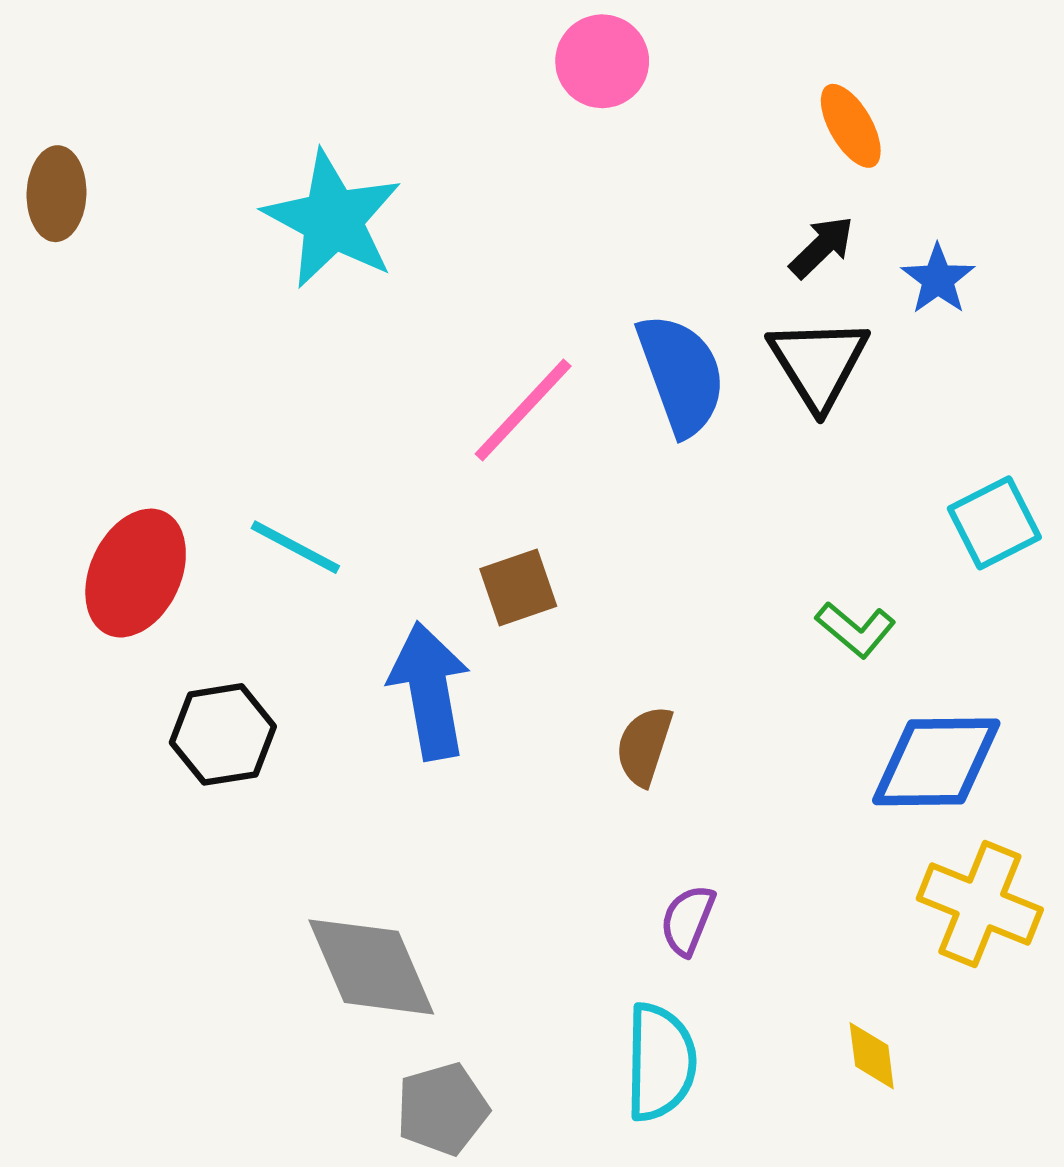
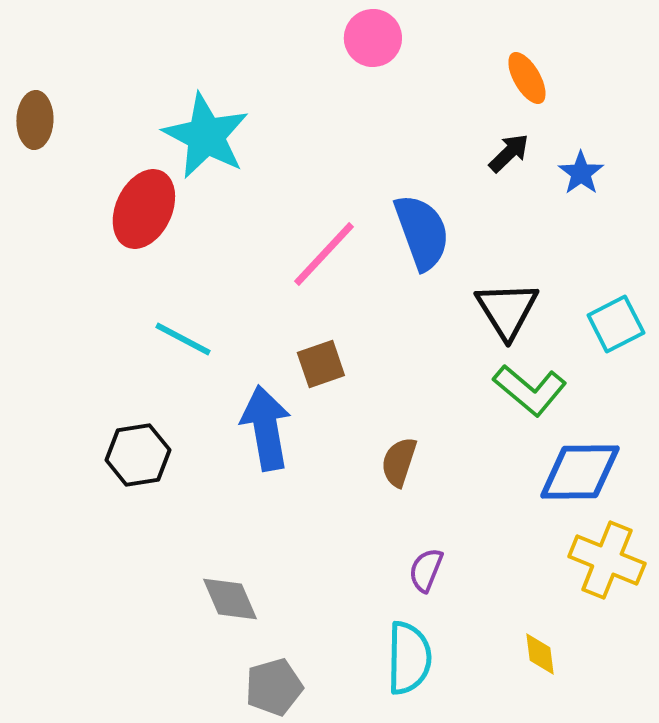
black triangle: (818, 363) -> (507, 310), moved
red ellipse: (136, 573) -> (144, 209), moved
green L-shape: (856, 630) -> (530, 390), size x1.5
gray diamond: (371, 967) -> (230, 599), size x0.7

